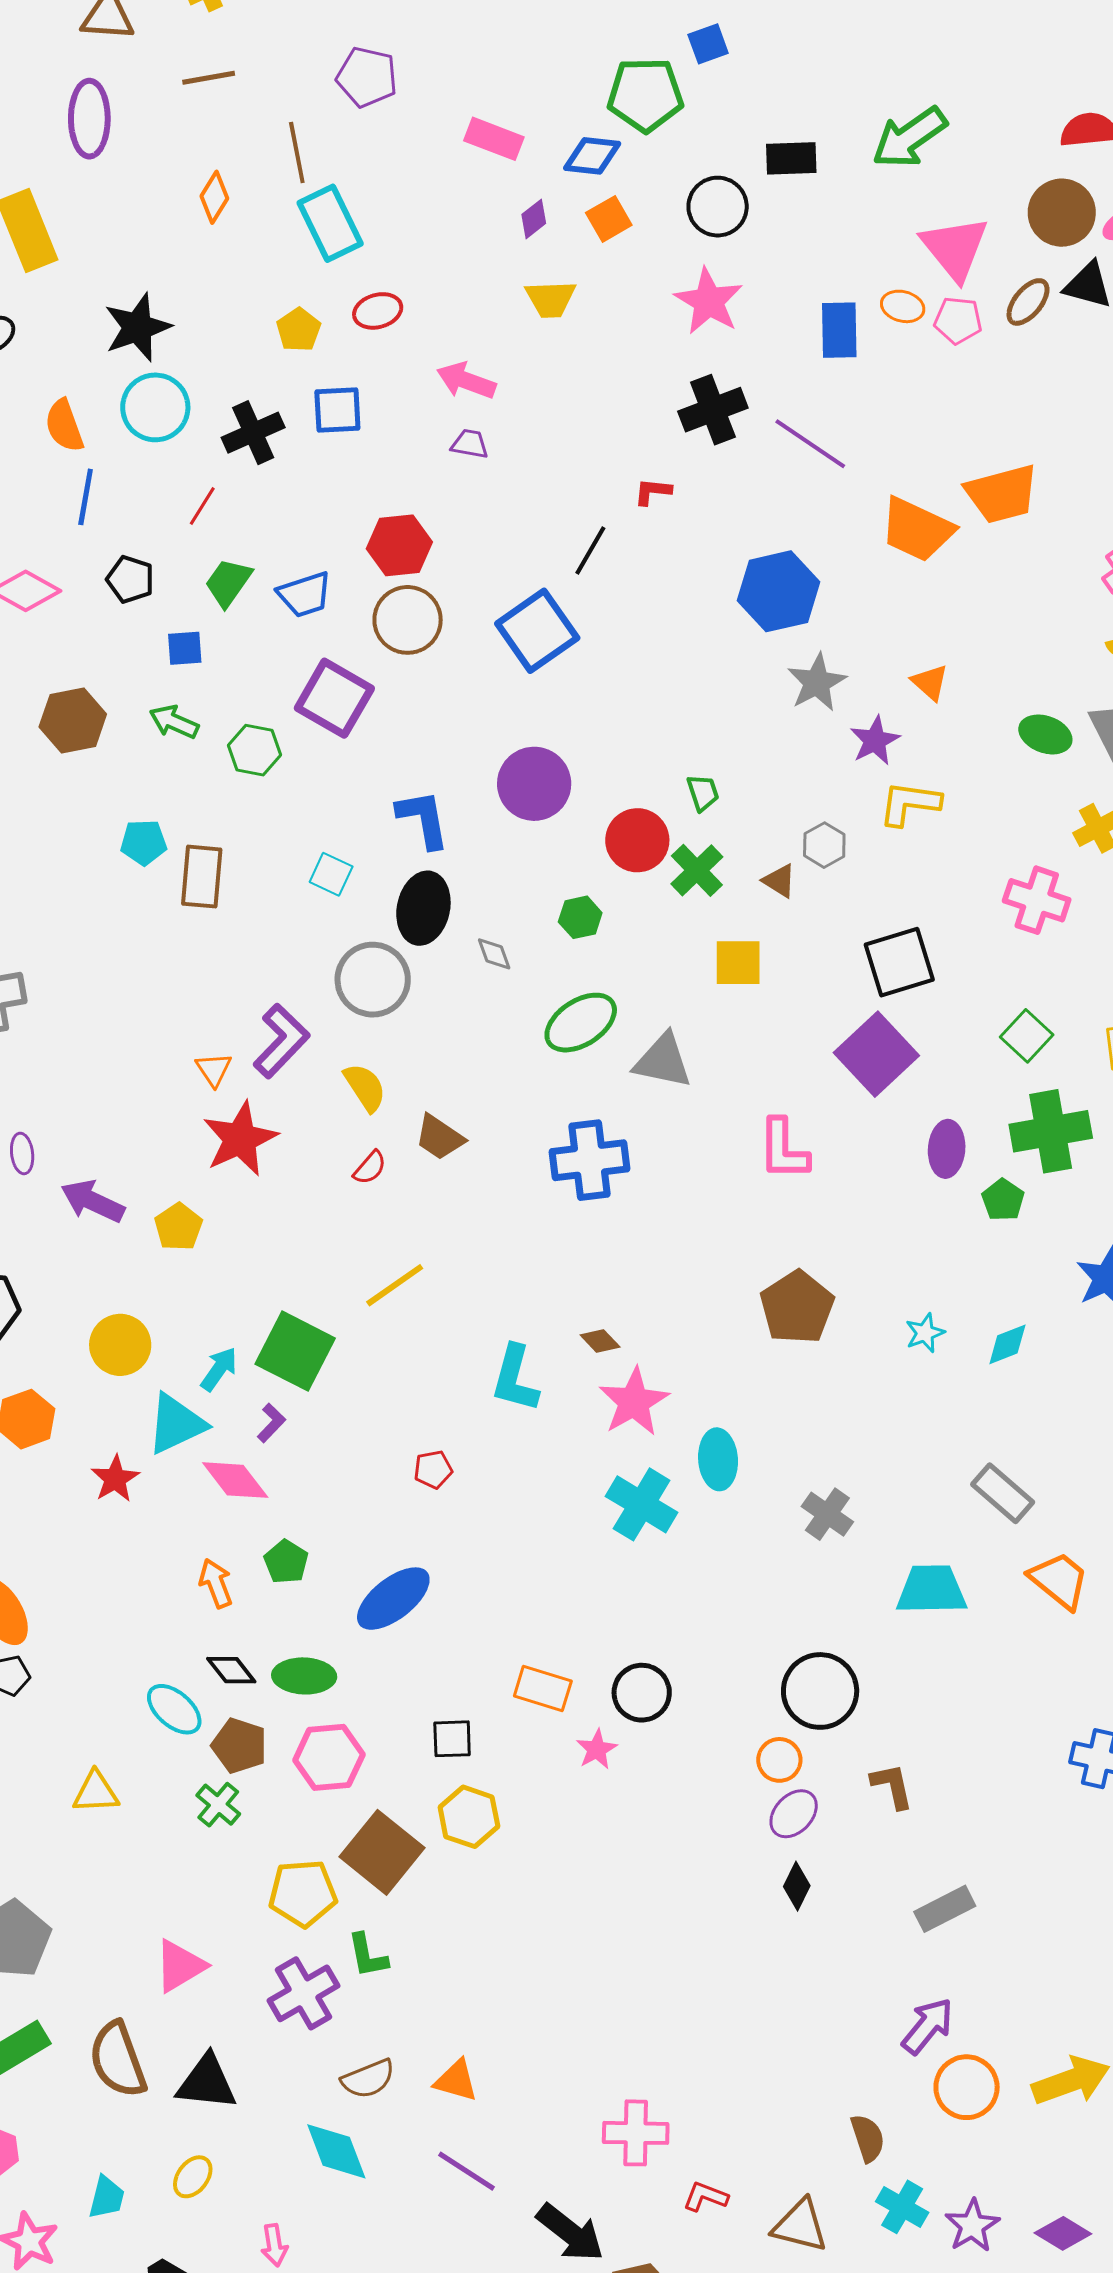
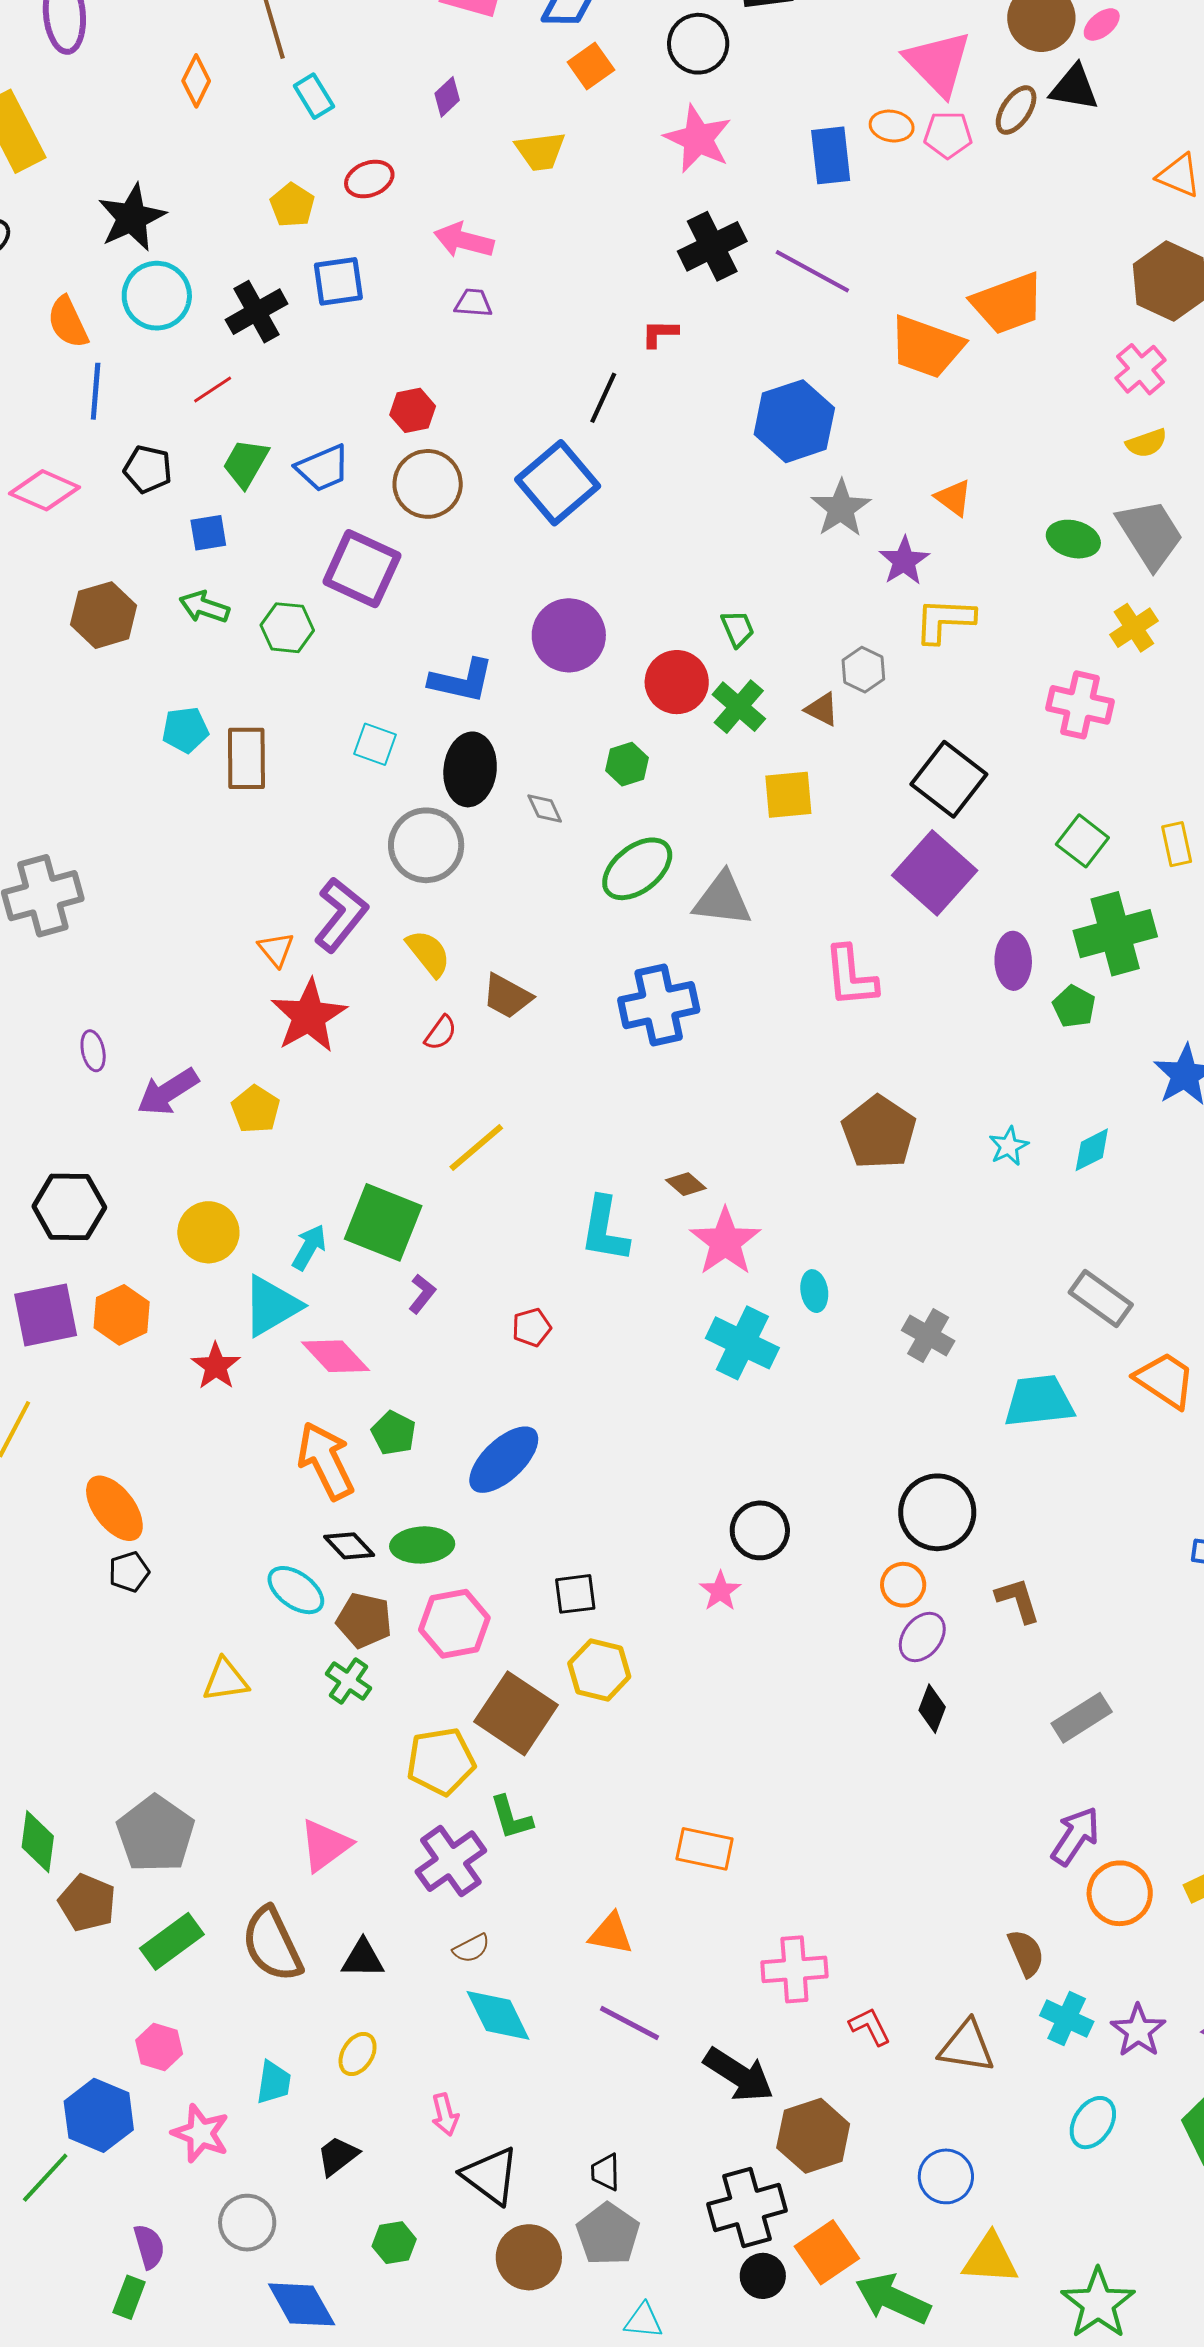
purple diamond: (534, 219) -> (447, 97), moved
cyan rectangle: (330, 223) -> (314, 96), size x0.6
red line: (202, 506) -> (213, 389), turned 30
red hexagon: (399, 545) -> (413, 410), size x0.7
blue L-shape: (423, 819) -> (462, 681), turned 118
black square: (899, 962) -> (949, 779), turned -30
purple arrow: (93, 1201) -> (168, 1092), turned -52
purple L-shape: (271, 1423) -> (422, 1294), moved
cyan ellipse: (718, 1459) -> (814, 1291), size x0.7
orange arrow: (216, 1583) -> (326, 1461), size x1.6
orange rectangle: (543, 1688) -> (705, 1849), moved
brown semicircle: (368, 2079) -> (471, 1948), moved, size x0.7
black triangle: (207, 2082) -> (363, 1959), size x0.7
red L-shape: (705, 2197) -> (870, 2026), turned 48

